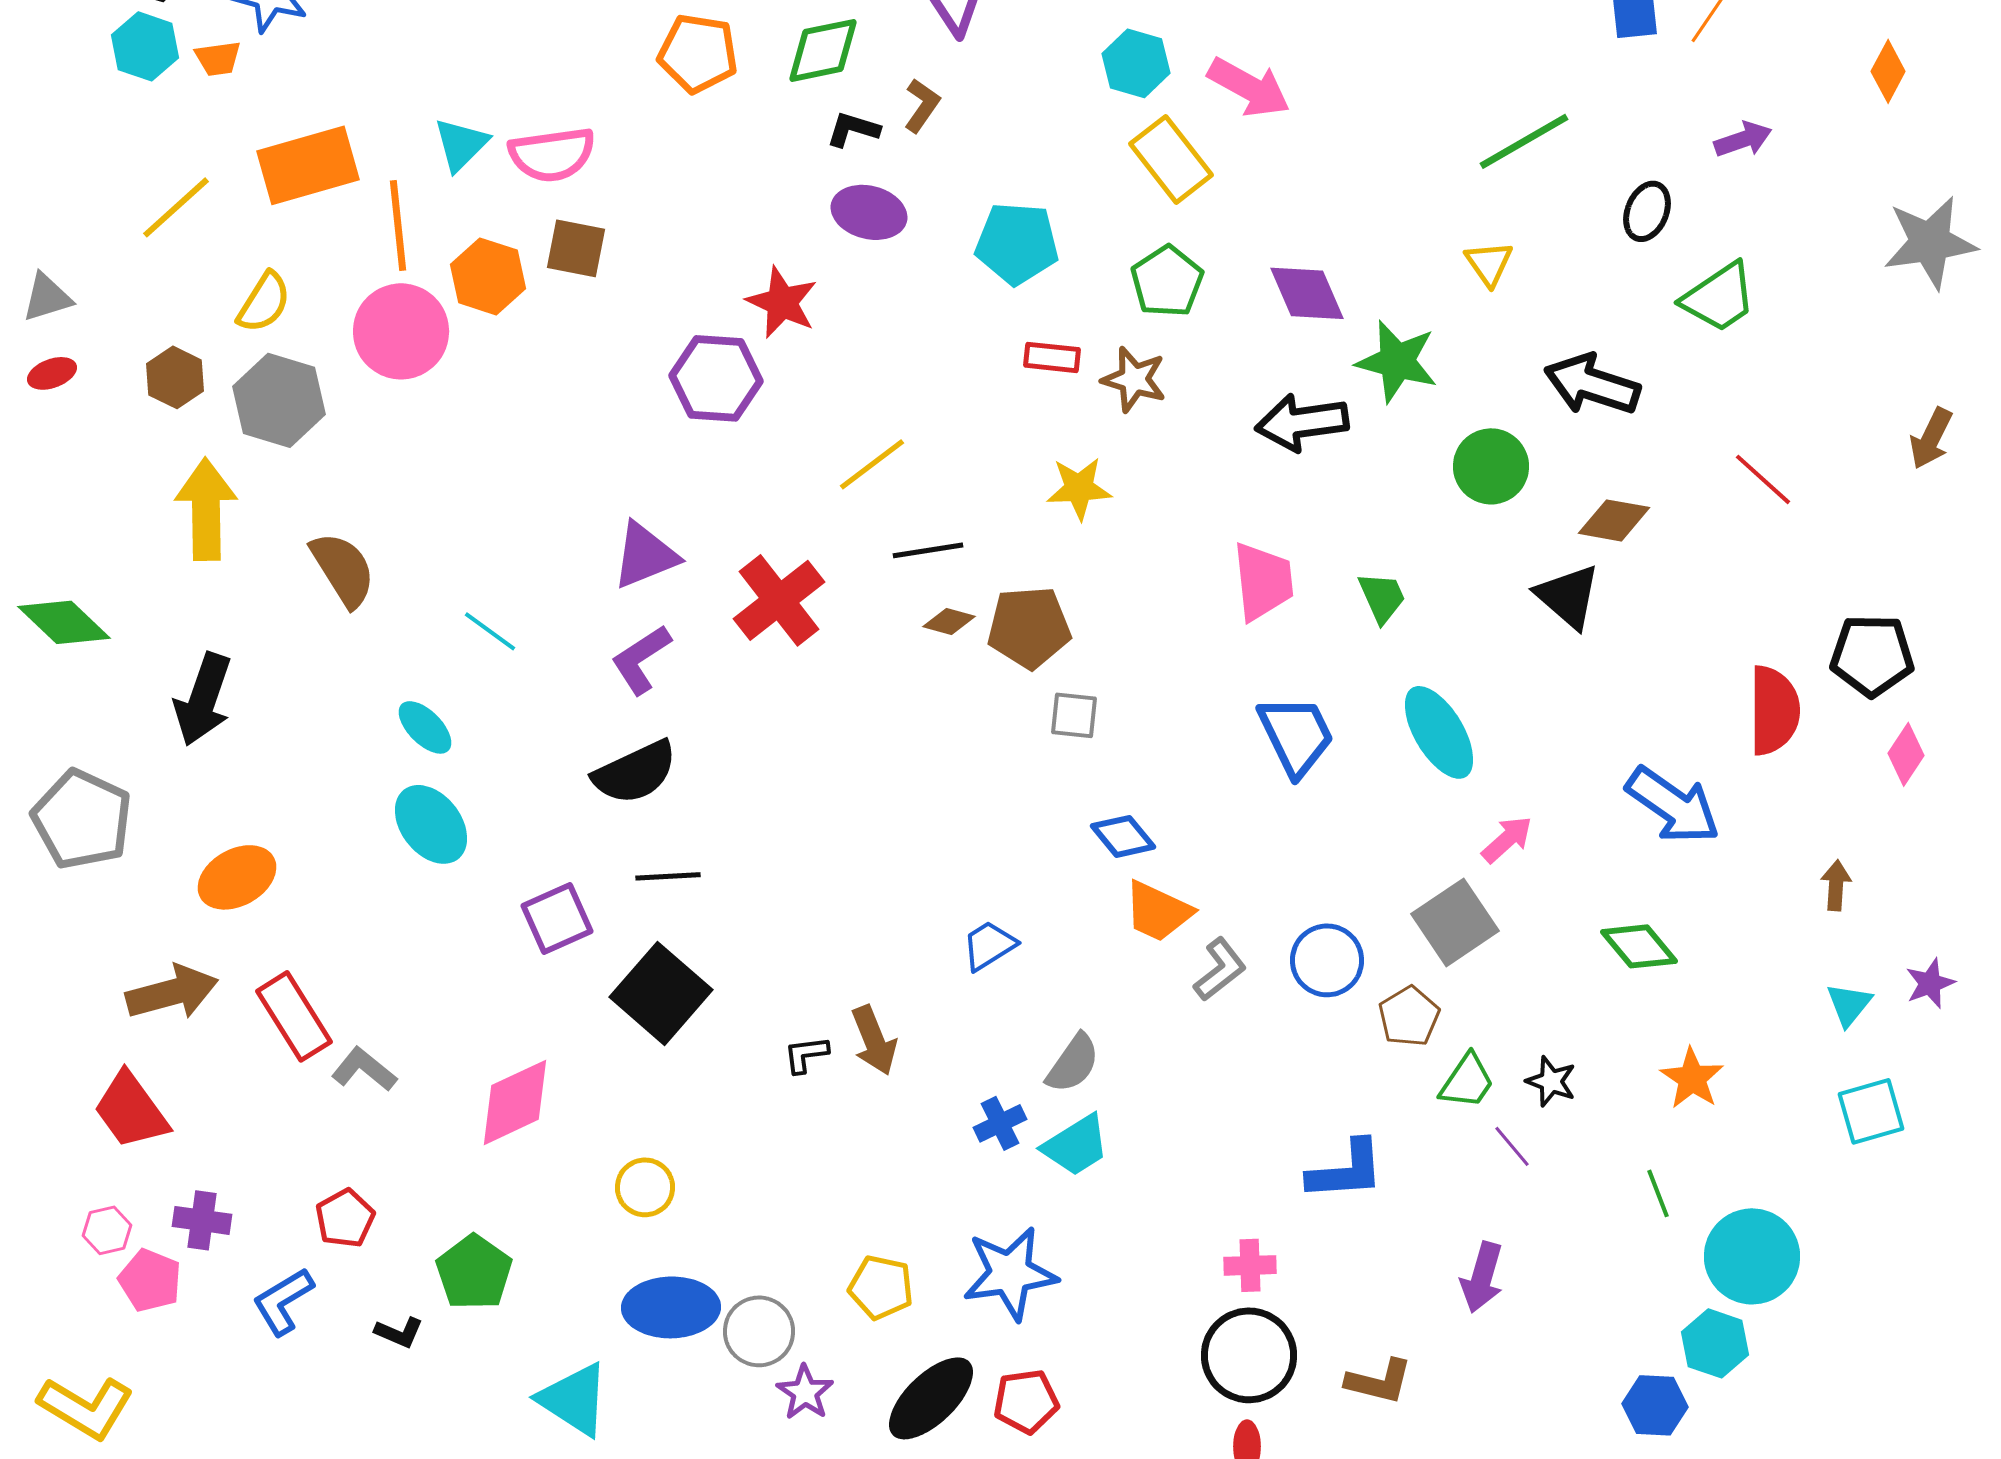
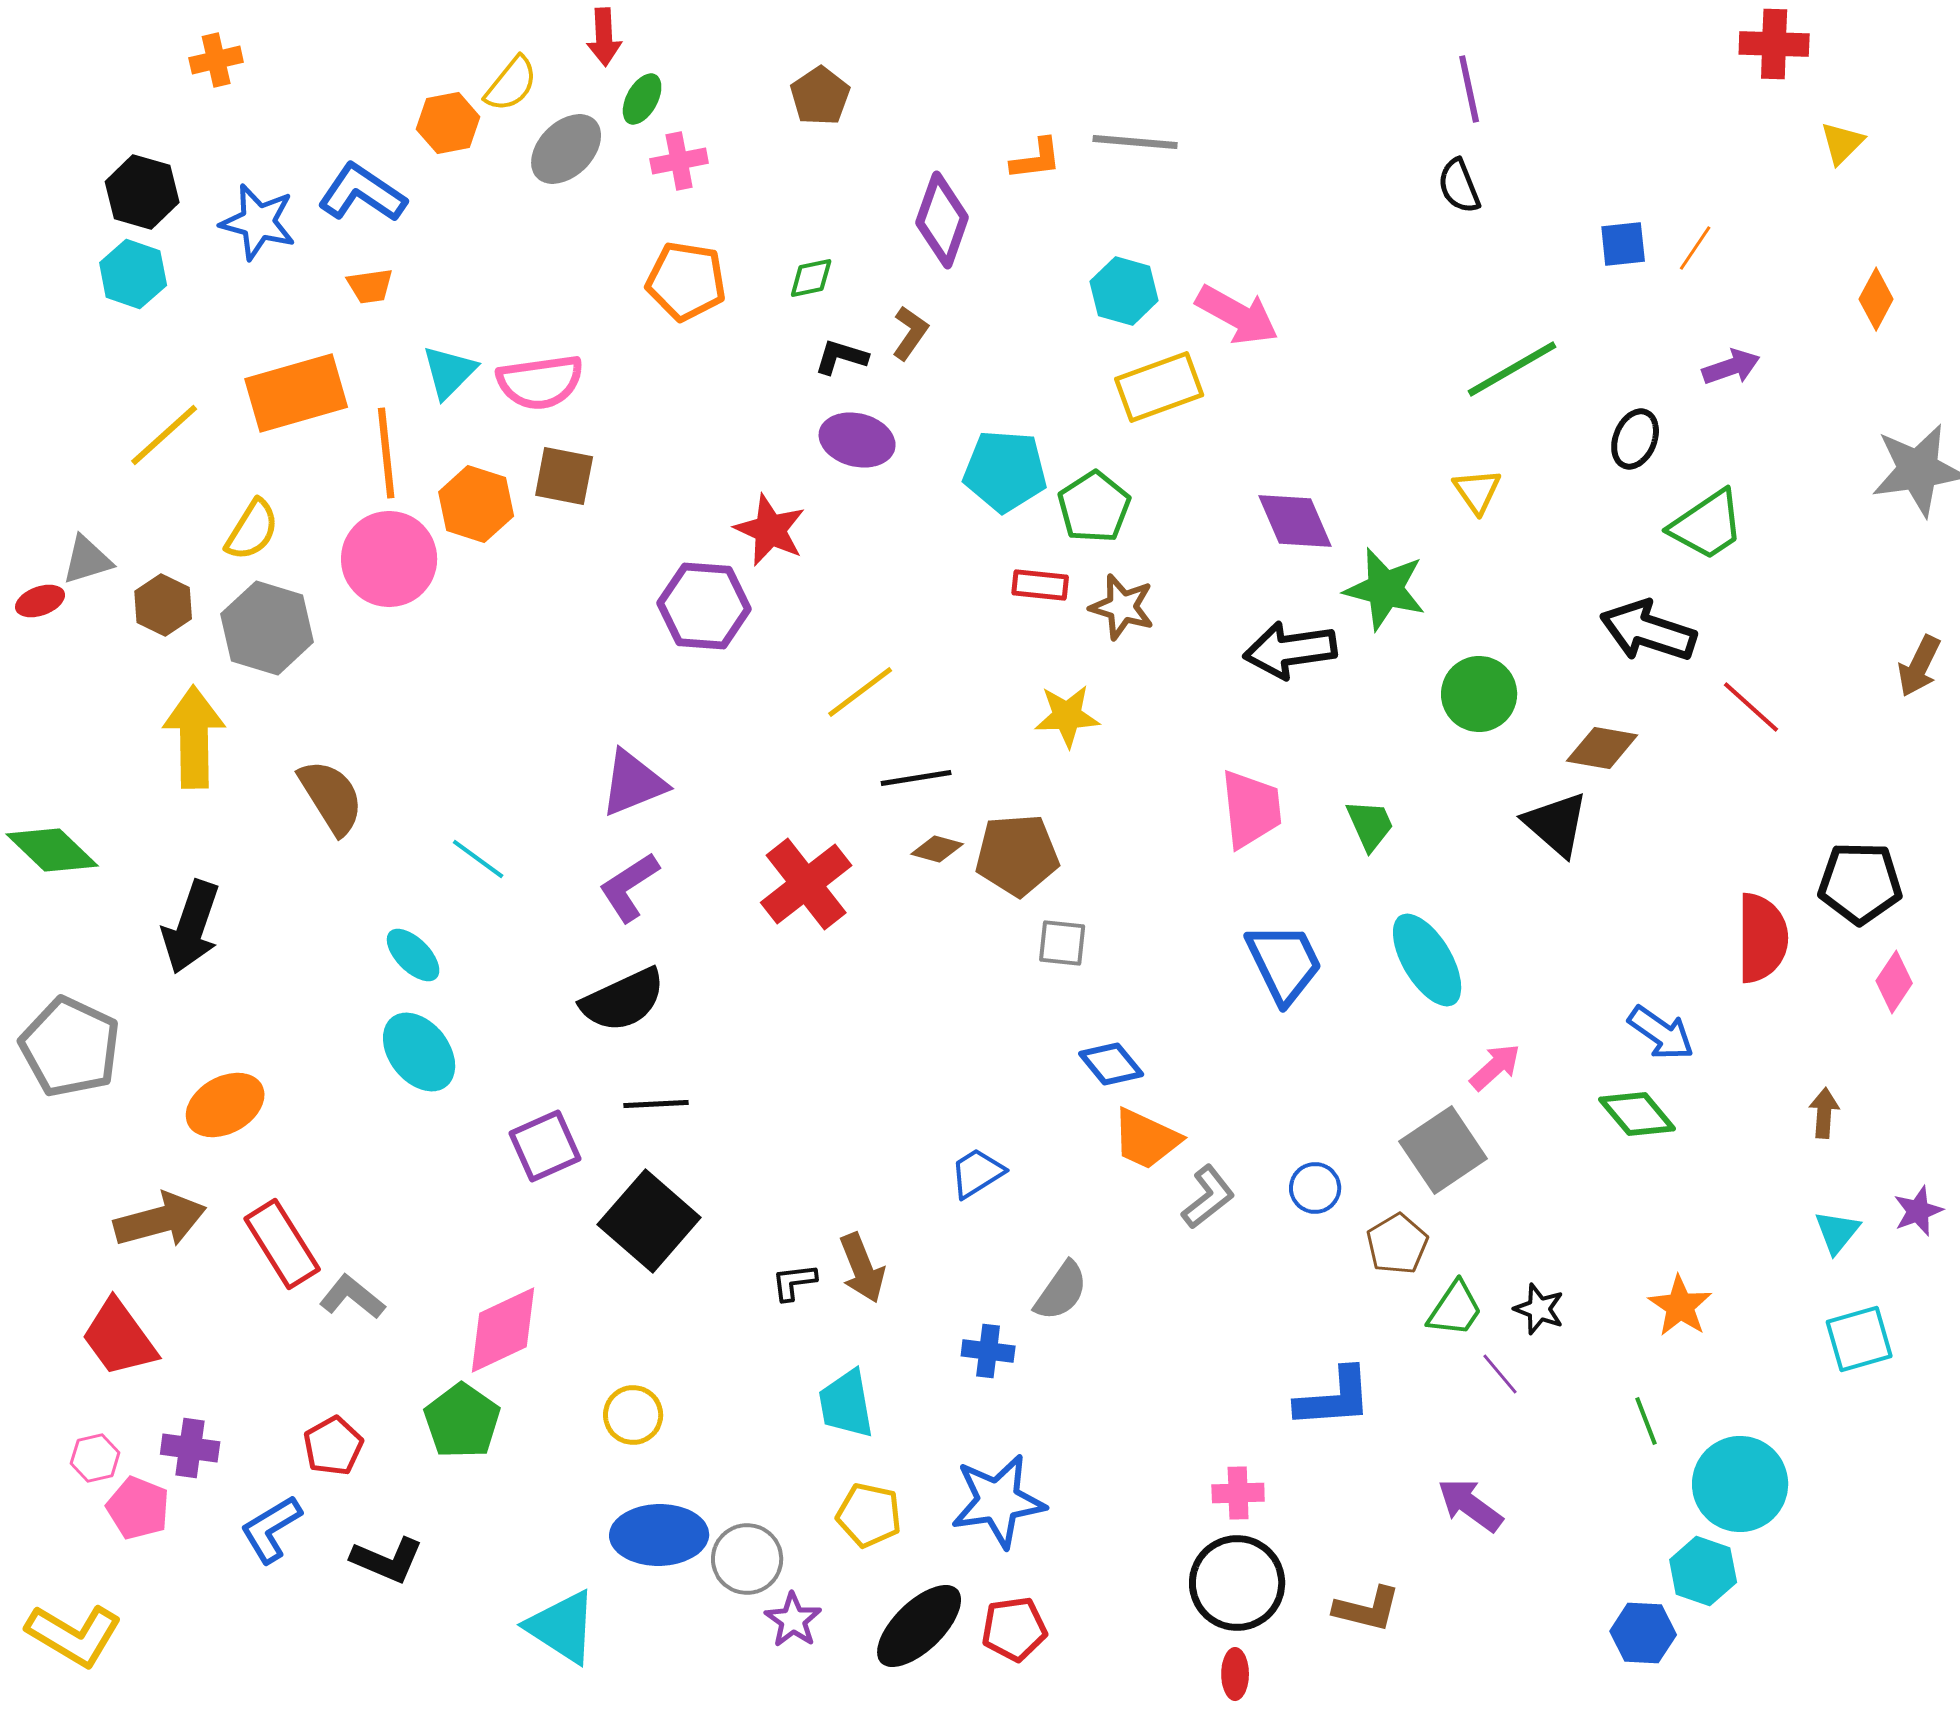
green diamond: (823, 50) -> (811, 278), size x0.6
orange trapezoid: (218, 58) -> (370, 286), moved
yellow rectangle: (1171, 159) -> (1159, 387), turned -72
green pentagon: (1167, 281) -> (1094, 507), moved
gray triangle: (47, 297) -> (87, 560), moved
black arrow: (1592, 384) -> (1648, 631), moved
red cross: (779, 600) -> (806, 884), moved
blue arrow: (1673, 805) -> (1661, 1033), size x0.7
green diamond: (1639, 946) -> (1637, 1114), moved
blue circle: (1327, 960) -> (1315, 1188), size x0.7
blue cross: (1000, 1123) -> (988, 1351), turned 33
cyan trapezoid: (1076, 1145) -> (846, 1404), moved, turned 112
green pentagon: (474, 1272) -> (462, 1421), moved
purple arrow: (1482, 1277) -> (1470, 1505), turned 110
black L-shape: (399, 1332) -> (387, 1560), size x1.5

